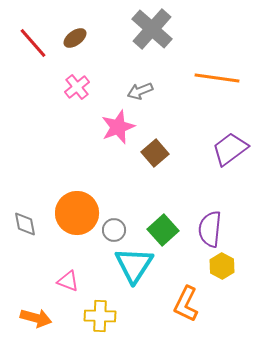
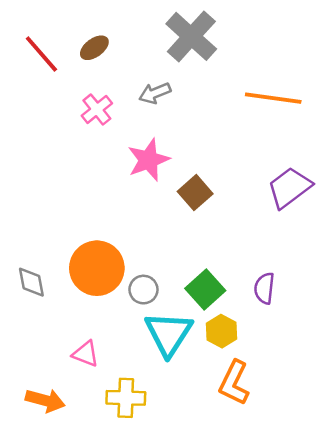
gray arrow: (140, 91) -> (155, 93), moved
purple semicircle: (210, 229) -> (264, 288), size x0.7
yellow hexagon: (222, 266) -> (222, 331), moved

